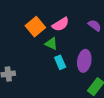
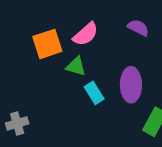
orange square: (35, 27) -> (47, 44), turned 30

